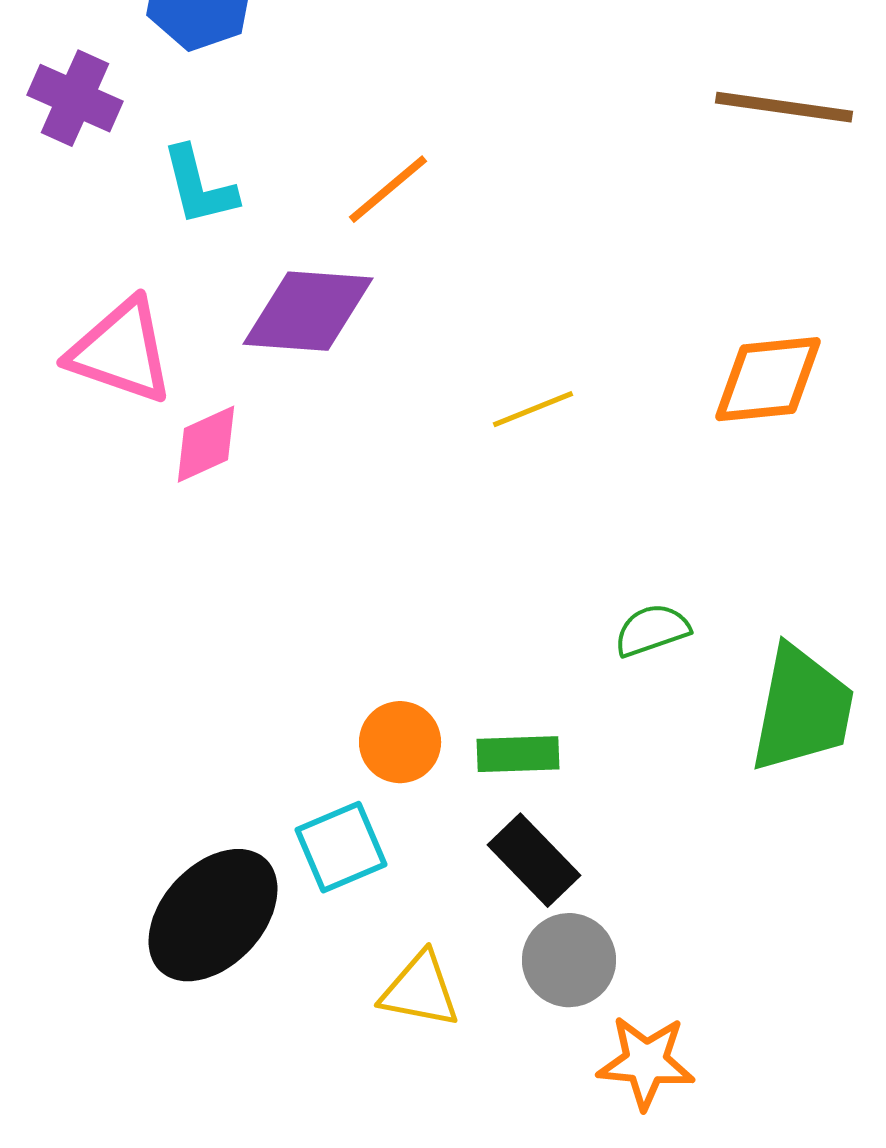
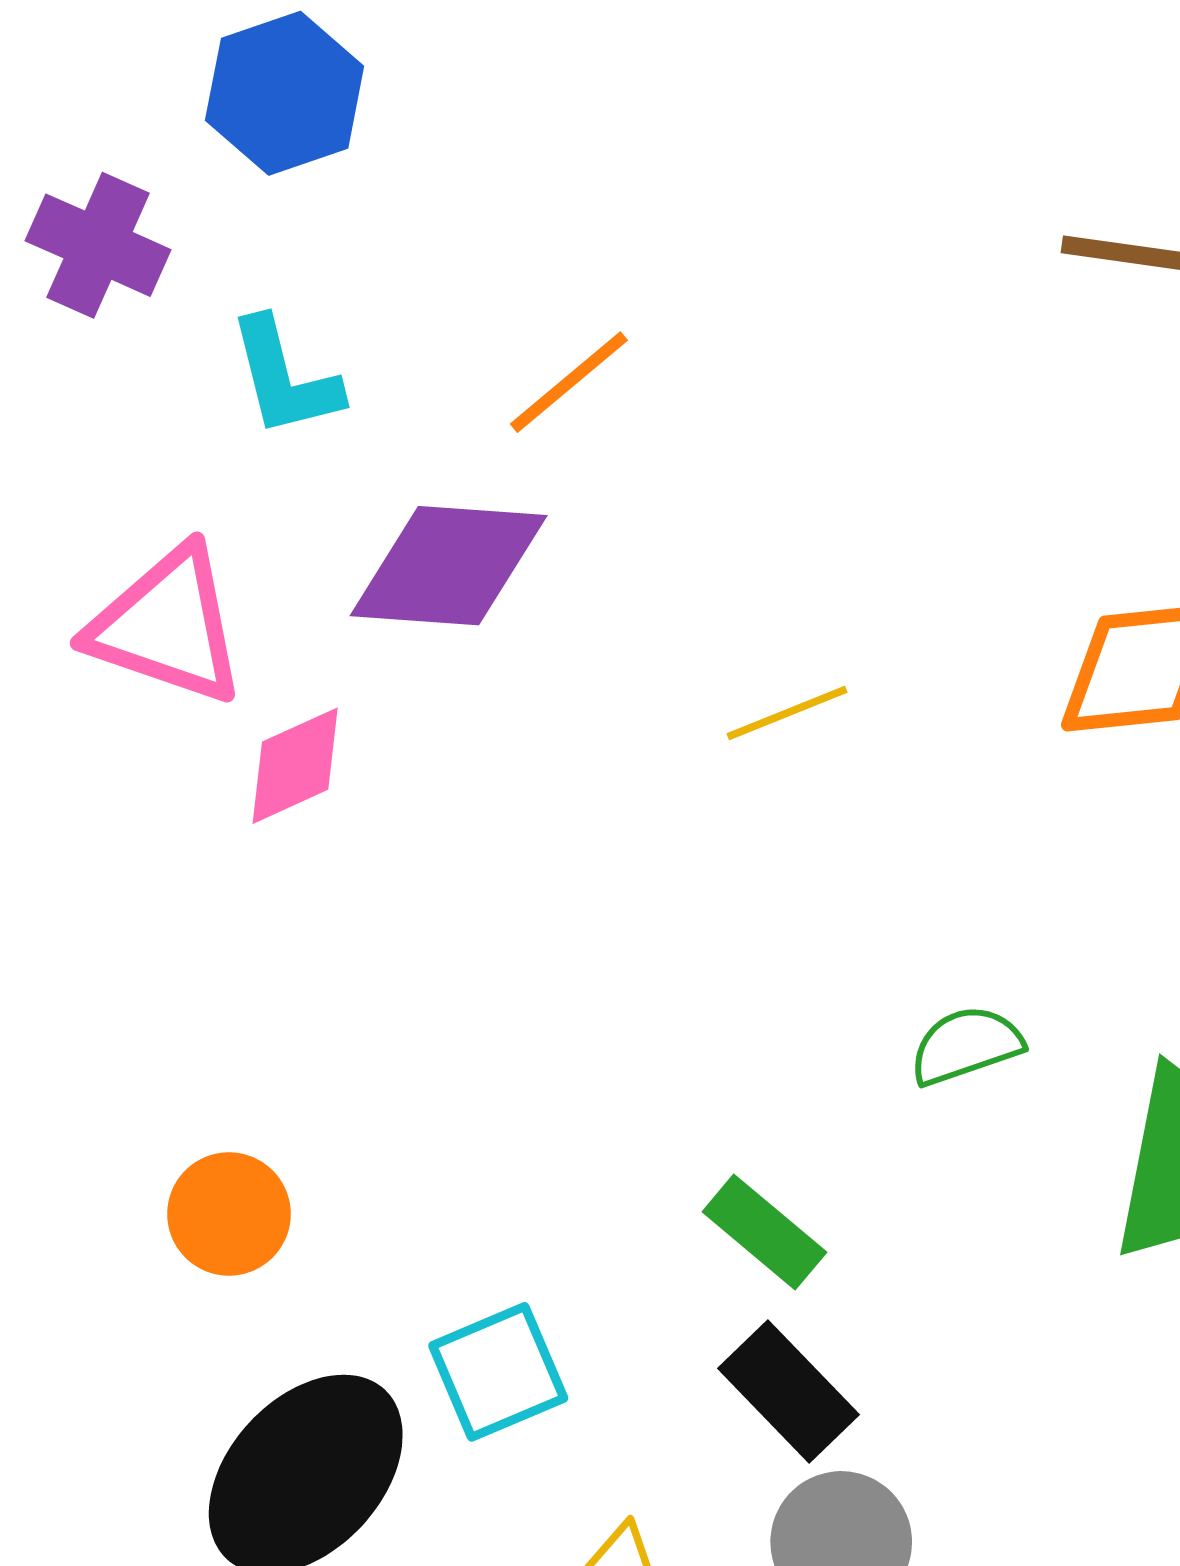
orange circle: (400, 742) -> (229, 1214), moved
green rectangle: (518, 754) -> (764, 1232), turned 42

